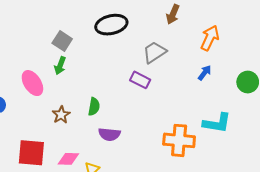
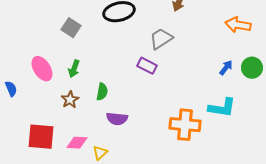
orange arrow: (210, 38) -> (238, 25), moved, turned -105
green arrow: (60, 66) -> (74, 69), moved
blue arrow: (205, 73) -> (226, 68), moved

